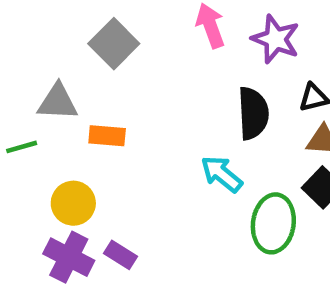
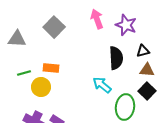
gray triangle: (58, 102) -> (17, 39), moved
green line: (22, 147) -> (24, 73), moved
yellow circle: (73, 203) -> (41, 87), moved

